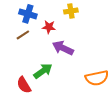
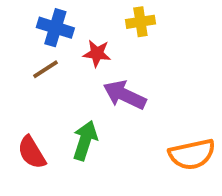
green arrow: (43, 71) -> (85, 140), turned -36
red semicircle: (24, 85) -> (32, 152), moved

